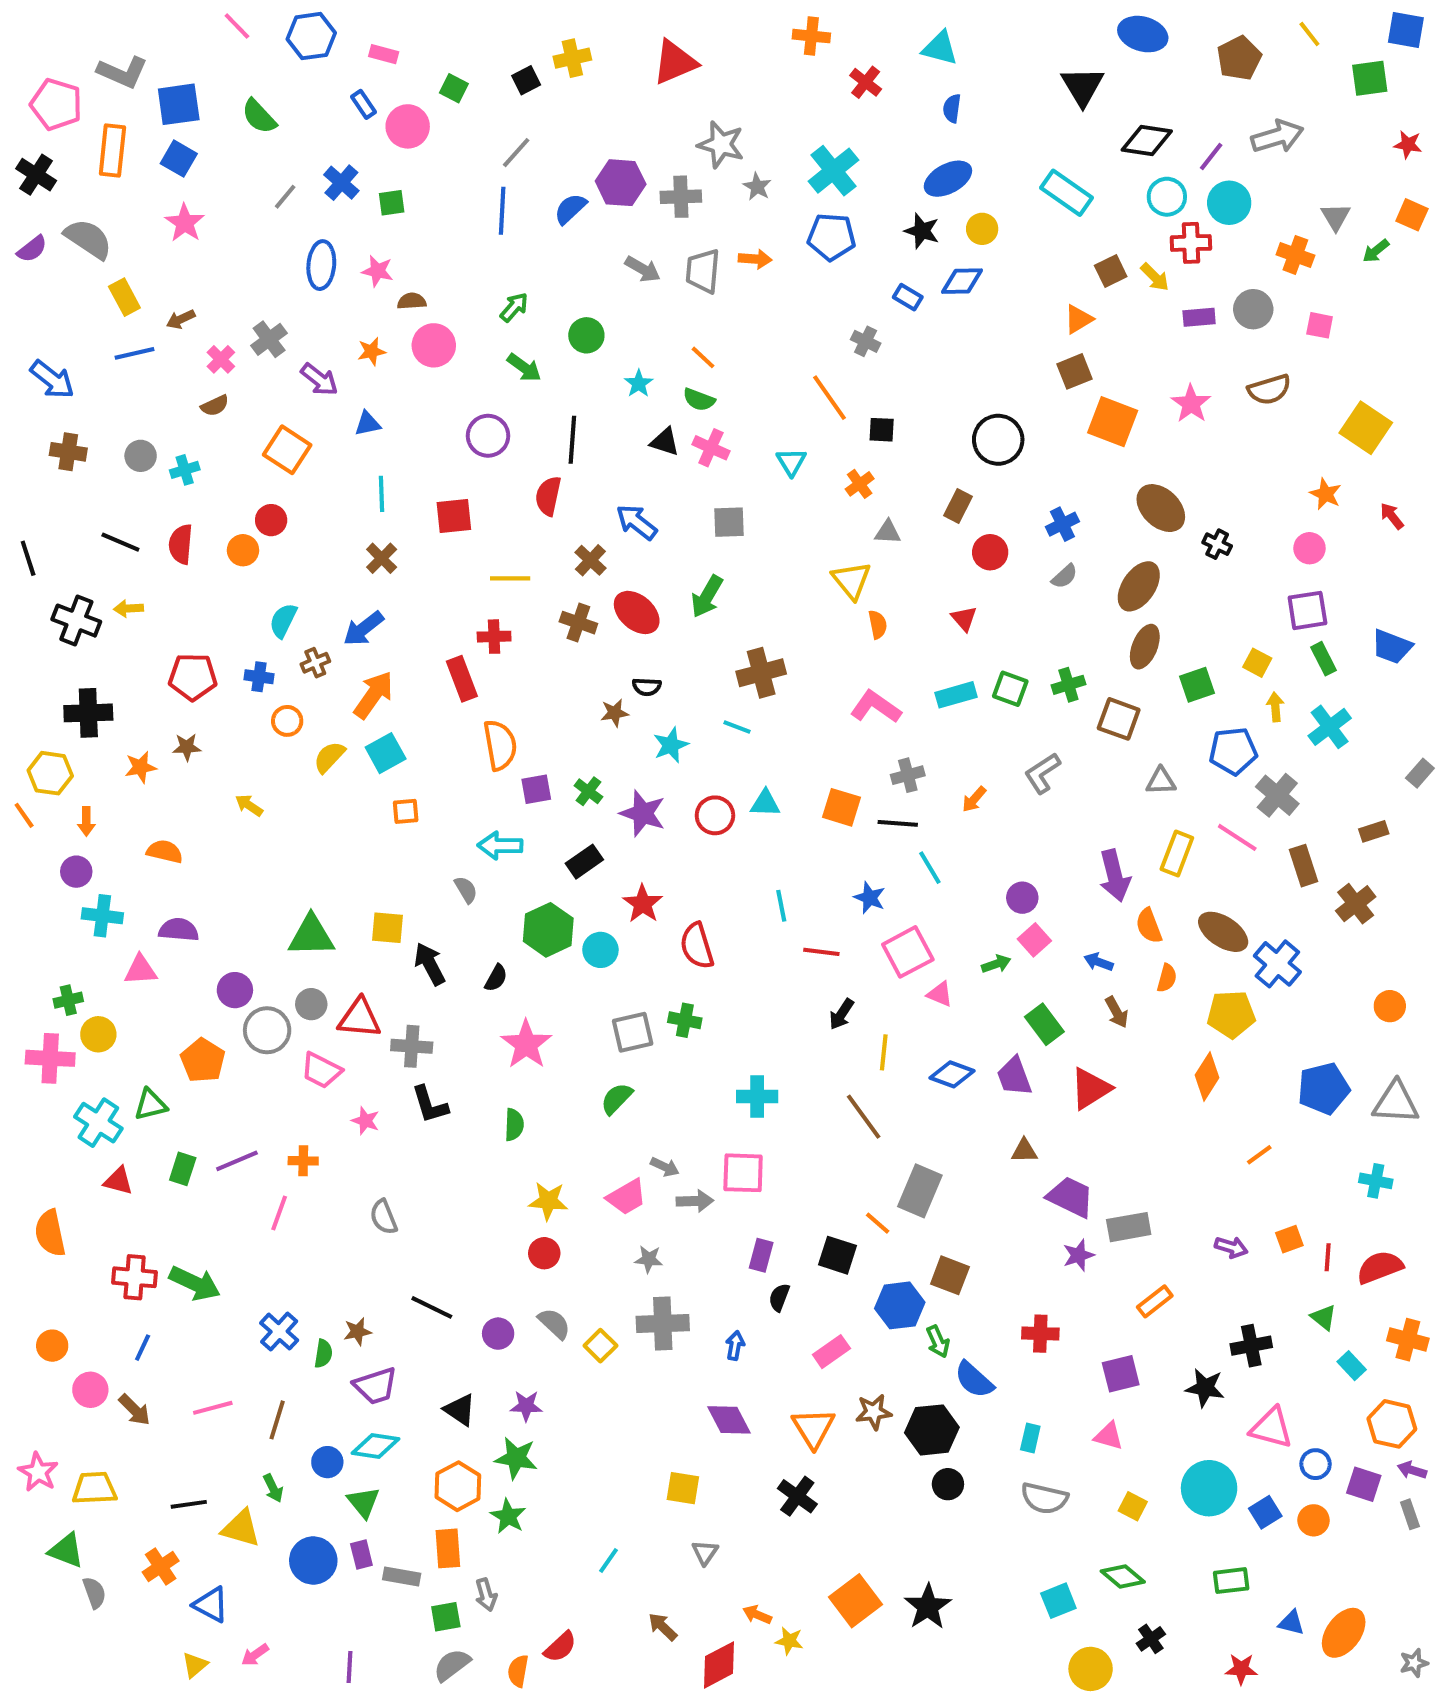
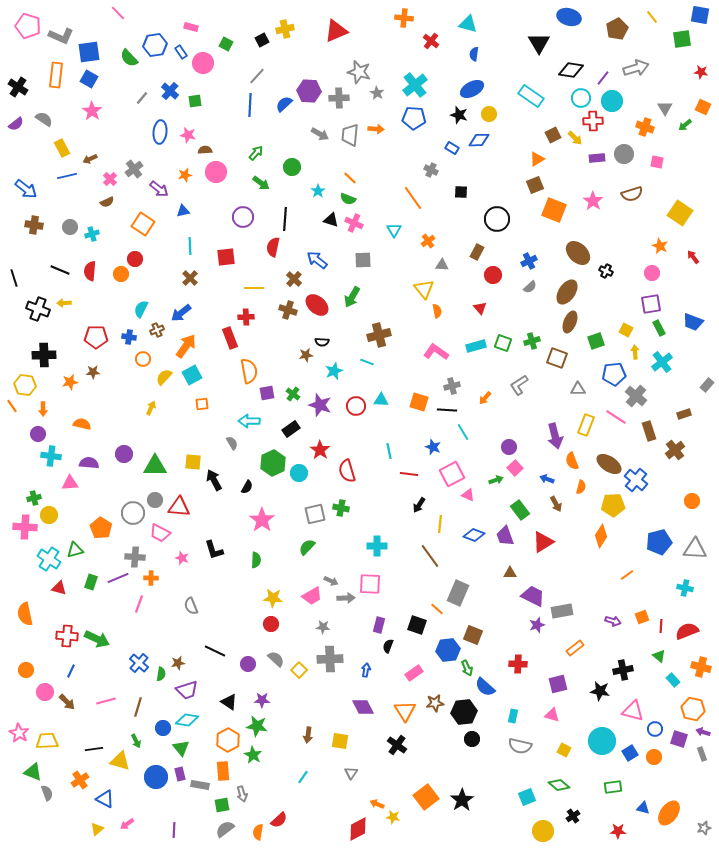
blue hexagon: (311, 36) -> (155, 45), moved
pink pentagon: (56, 104) -> (28, 26), moved
gray semicircle: (88, 239) -> (44, 119), size x0.7
black square: (882, 430) -> (461, 192), moved
yellow arrow: (249, 805) -> (151, 408), moved, turned 80
purple circle: (235, 990) -> (124, 454), moved
gray cross: (412, 1046) -> (135, 557), moved
brown arrow: (663, 1627) -> (308, 735), moved, turned -126

